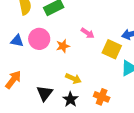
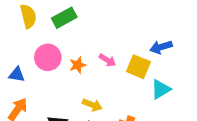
pink arrow: (88, 33) -> (107, 60), moved
blue triangle: (17, 41) -> (17, 75), moved

